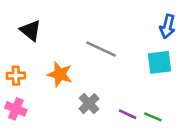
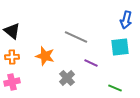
black triangle: (30, 30) -> (12, 31), moved
pink cross: (16, 109) -> (12, 82), turned -35
purple line: (128, 114) -> (91, 63), moved

